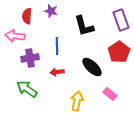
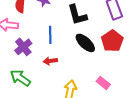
purple cross: (30, 58) -> (23, 47), turned -30
black ellipse: (92, 67) -> (85, 43), moved

